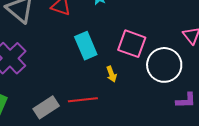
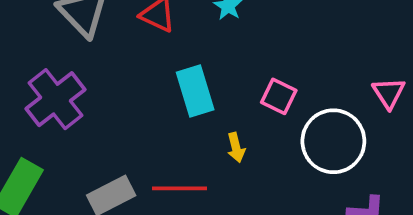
pink square: (132, 44) -> (279, 96), size x0.7

